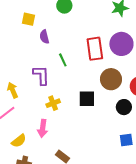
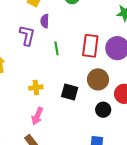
purple L-shape: (41, 75) -> (27, 35), moved
pink arrow: (43, 128) -> (37, 116), moved

